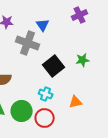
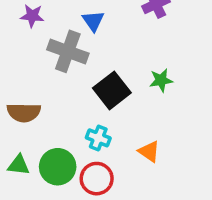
orange triangle: (76, 102) -> (149, 151), turned 48

